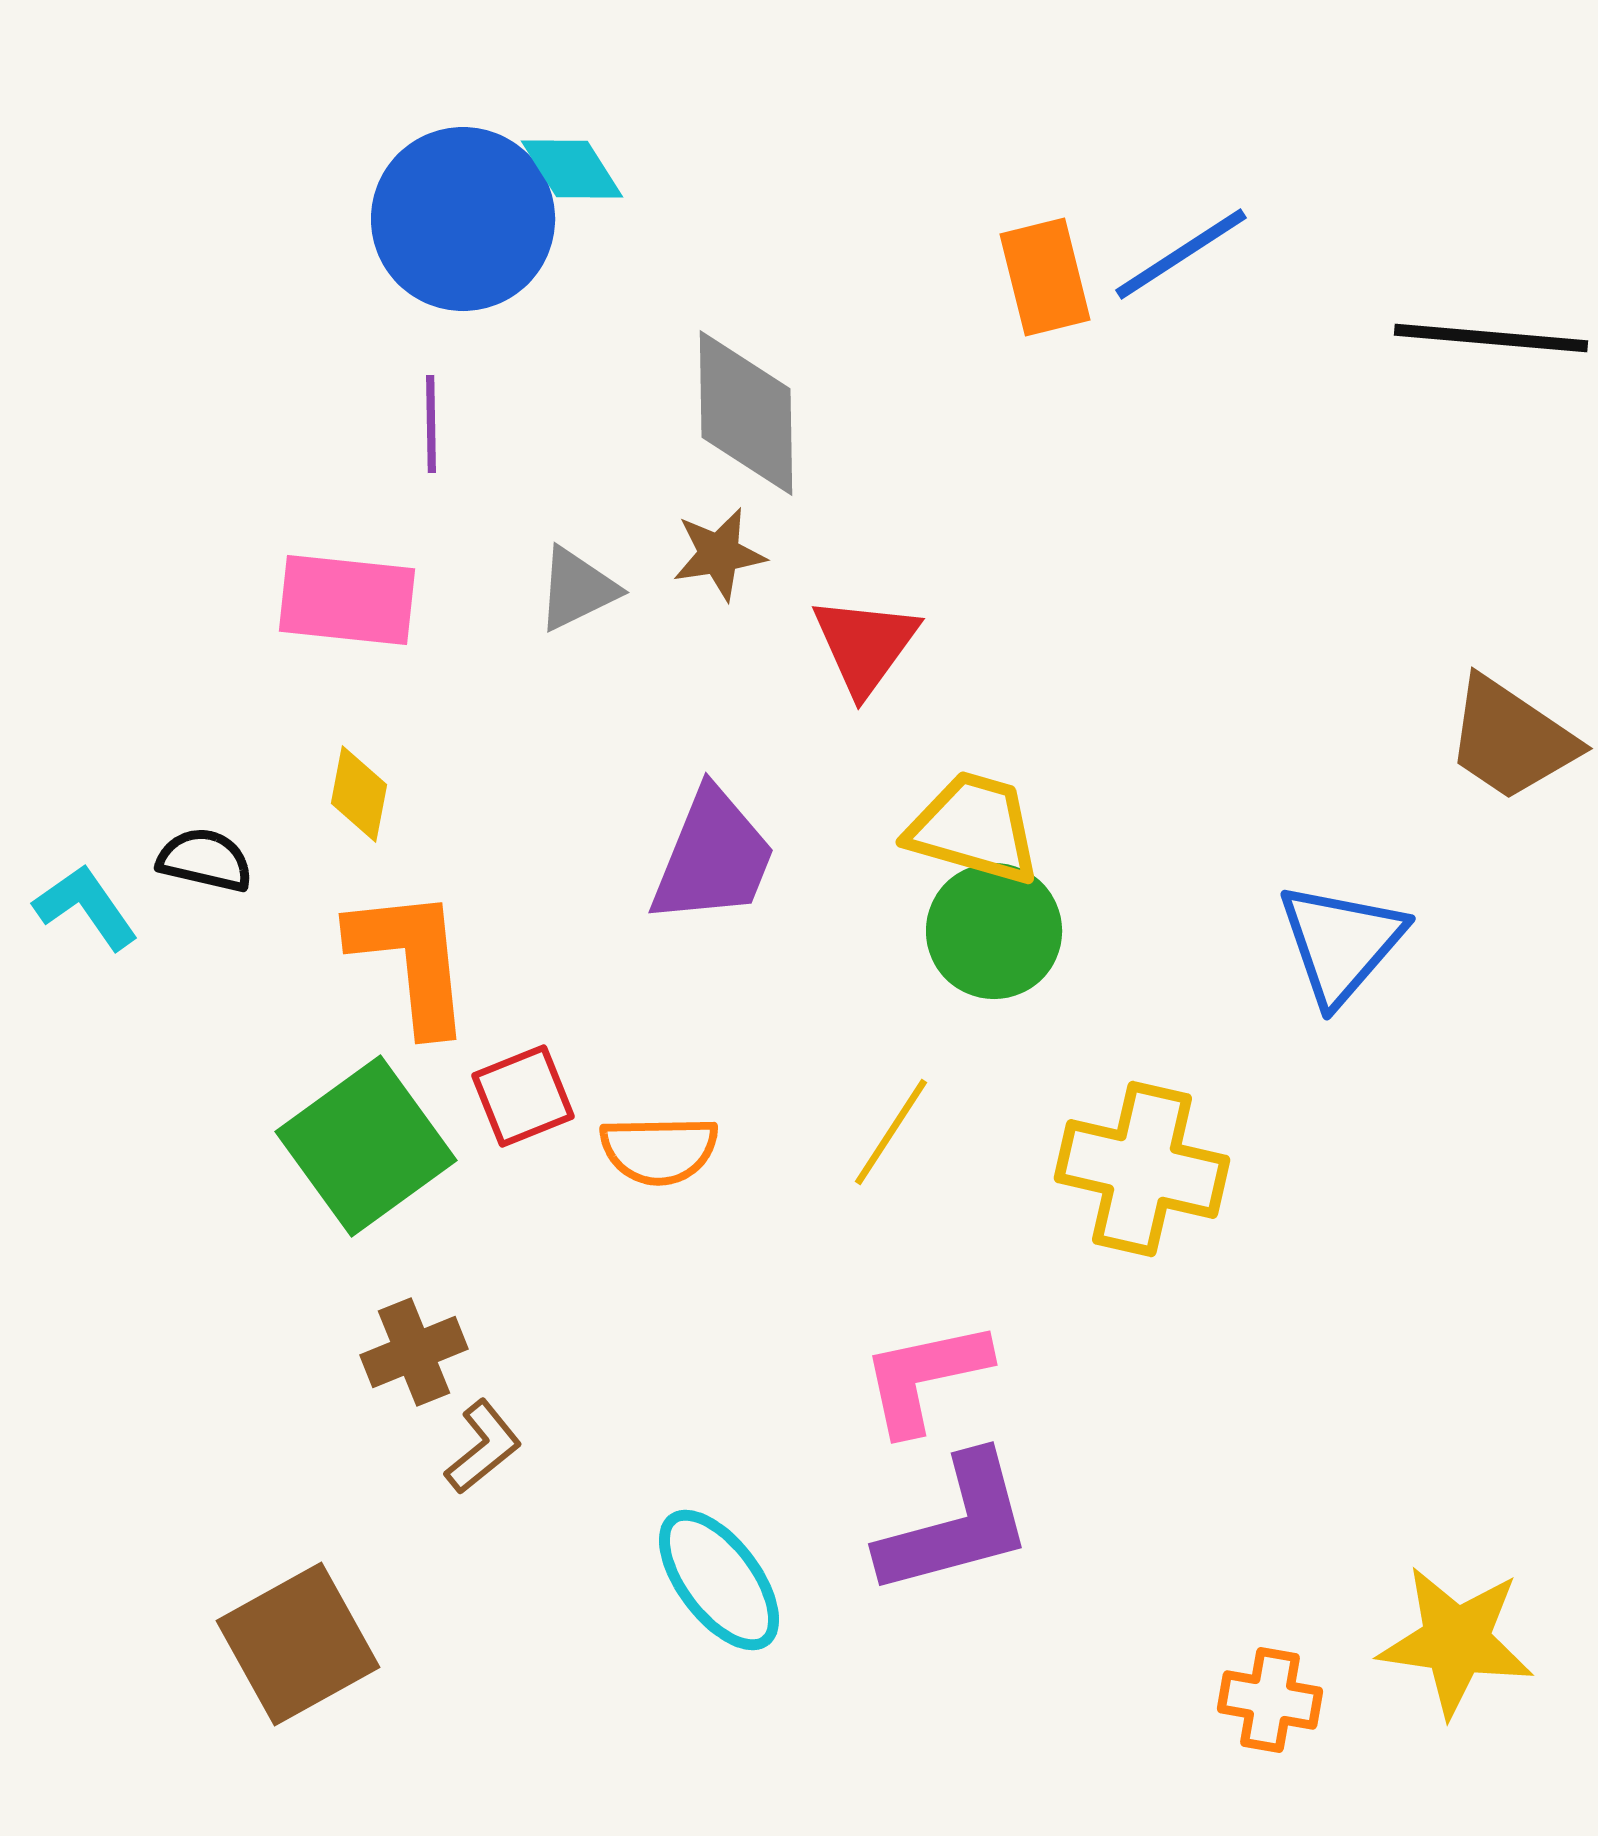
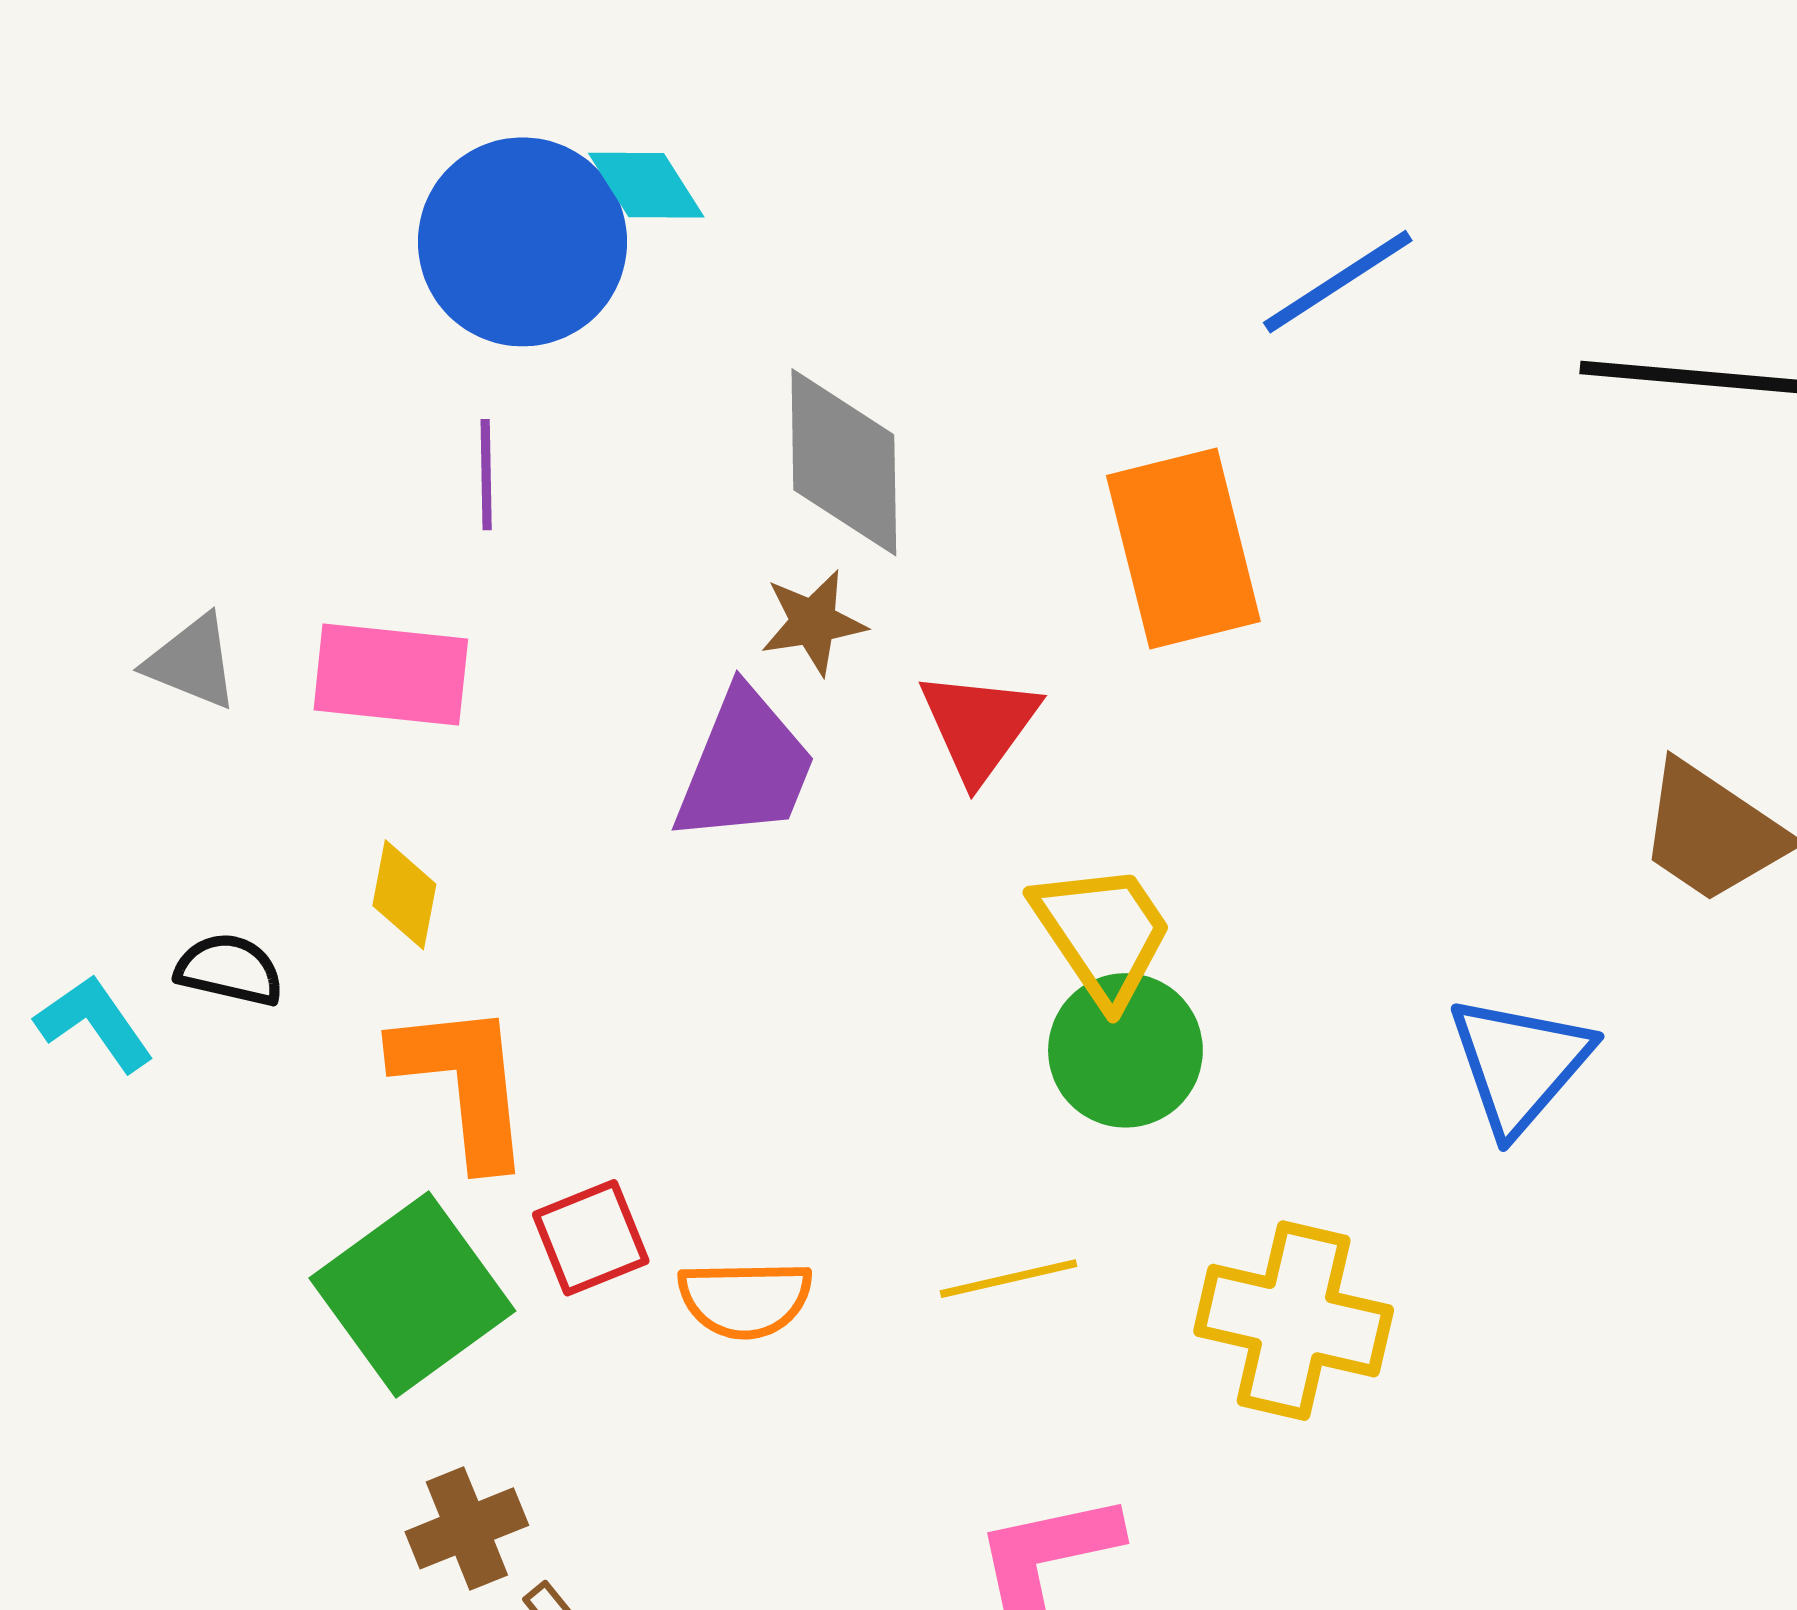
orange rectangle: (1045, 277) -> (1183, 548), moved, size x1.5
gray triangle: (577, 589) -> (192, 662), moved, turned 48
yellow trapezoid: (974, 828) -> (1103, 933), turned 40
purple trapezoid: (713, 857) -> (745, 766), moved
yellow line: (891, 1132) -> (1009, 1279), turned 44

